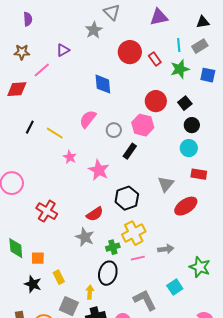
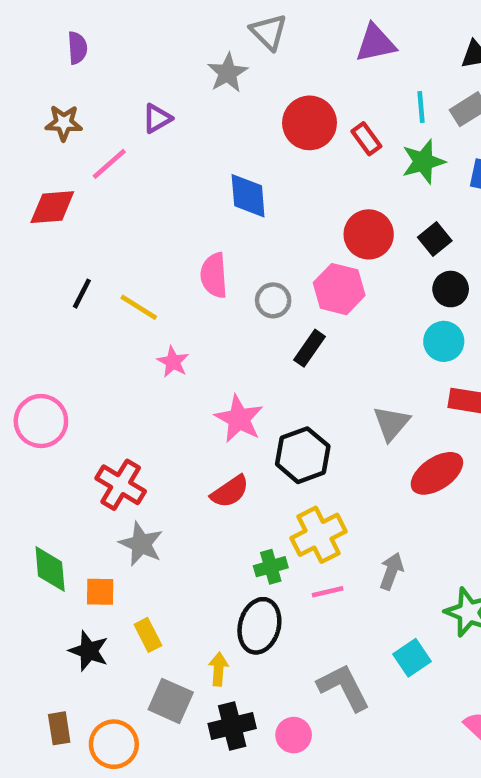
pink semicircle: (88, 119) -> (214, 275), turned -42
pink star: (99, 170) -> (239, 419), moved
gray star: (85, 237) -> (141, 544), moved
gray arrow: (166, 249) -> (391, 571), turned -63

